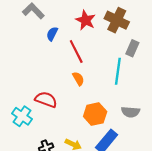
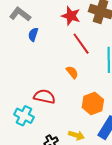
blue semicircle: (52, 34) -> (33, 35), moved
red line: (76, 52) -> (81, 44), moved

